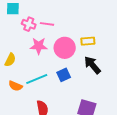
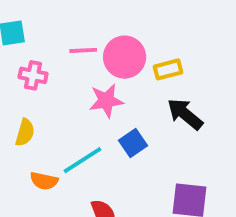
pink cross: (29, 24) -> (33, 75), moved
pink star: (39, 46) -> (106, 101), moved
pink circle: (65, 48) -> (125, 57), moved

